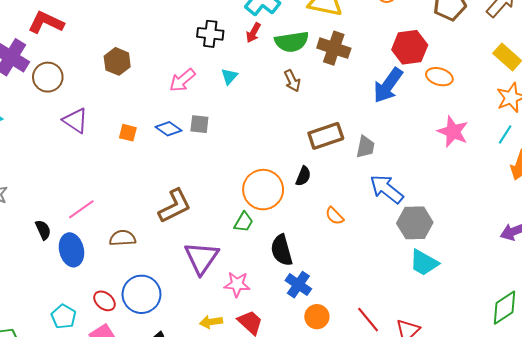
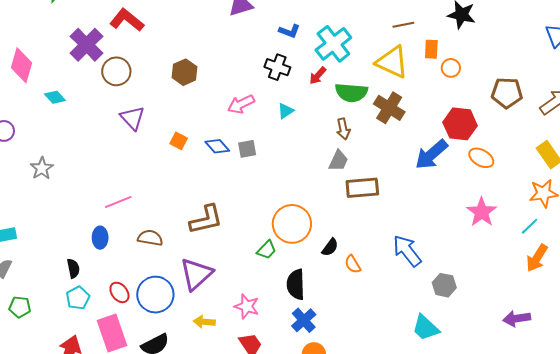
gray square: (199, 124) -> (247, 149), turned -30
gray trapezoid: (365, 147) -> (339, 161), moved
black semicircle: (303, 176) -> (330, 247), moved
gray hexagon: (415, 223) -> (444, 285), moved, size x0.7
black semicircle: (43, 230) -> (73, 268), moved
blue ellipse: (72, 250) -> (100, 238), size x0.7
purple triangle: (201, 258) -> (196, 274), moved
yellow arrow: (211, 322) -> (204, 322), moved

